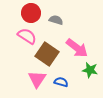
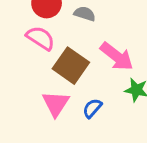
blue semicircle: (61, 82) -> (92, 108), turned -64

